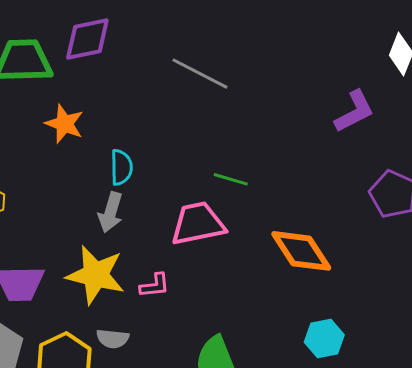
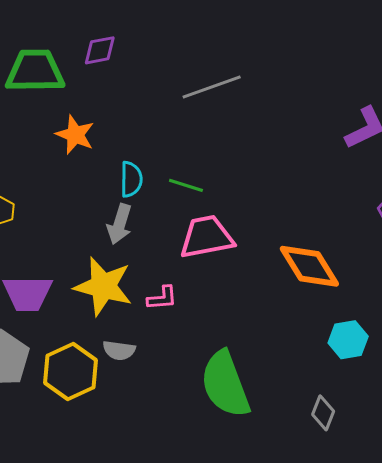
purple diamond: (87, 39) -> (100, 50), size x0.7
gray line: (200, 74) -> (212, 87), turned -48
green line: (231, 179) -> (186, 185), moved
cyan hexagon: (324, 339) -> (348, 340), moved

